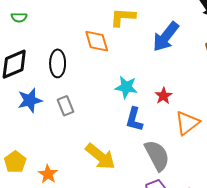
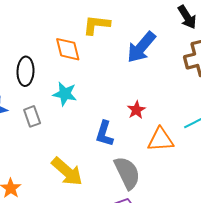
cyan star: (126, 87) -> (65, 94), moved
orange triangle: (187, 123) -> (161, 140), turned 32

